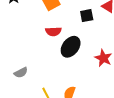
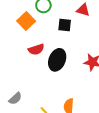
black square: (87, 16) -> (65, 25), turned 32

